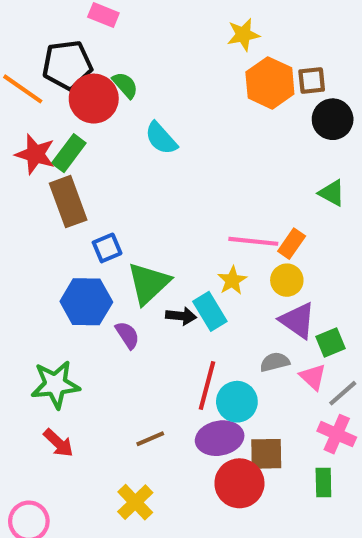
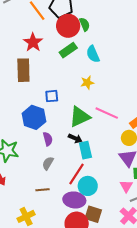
green rectangle: (69, 153) -> (68, 50), moved
brown rectangle: (68, 202) -> (23, 70), moved
pink line: (253, 241) -> (107, 113), moved
yellow star: (232, 280) -> (87, 83), moved
green triangle: (149, 283) -> (80, 117), moved
cyan rectangle: (210, 311) -> (85, 150), moved
gray semicircle: (275, 362) -> (48, 163), moved, turned -64

